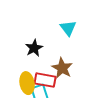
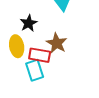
yellow ellipse: (27, 83) -> (17, 46), moved

